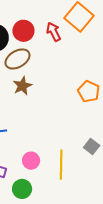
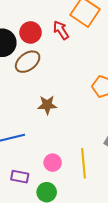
brown star: (22, 86) -> (47, 105), moved, turned 30

